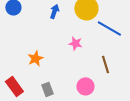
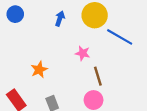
brown line: (105, 64) -> (98, 76), moved

